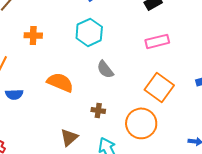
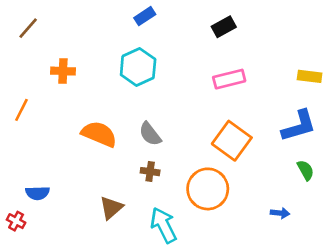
gray semicircle: (105, 69) -> (150, 134), moved
blue semicircle: (14, 94) -> (38, 193), moved

